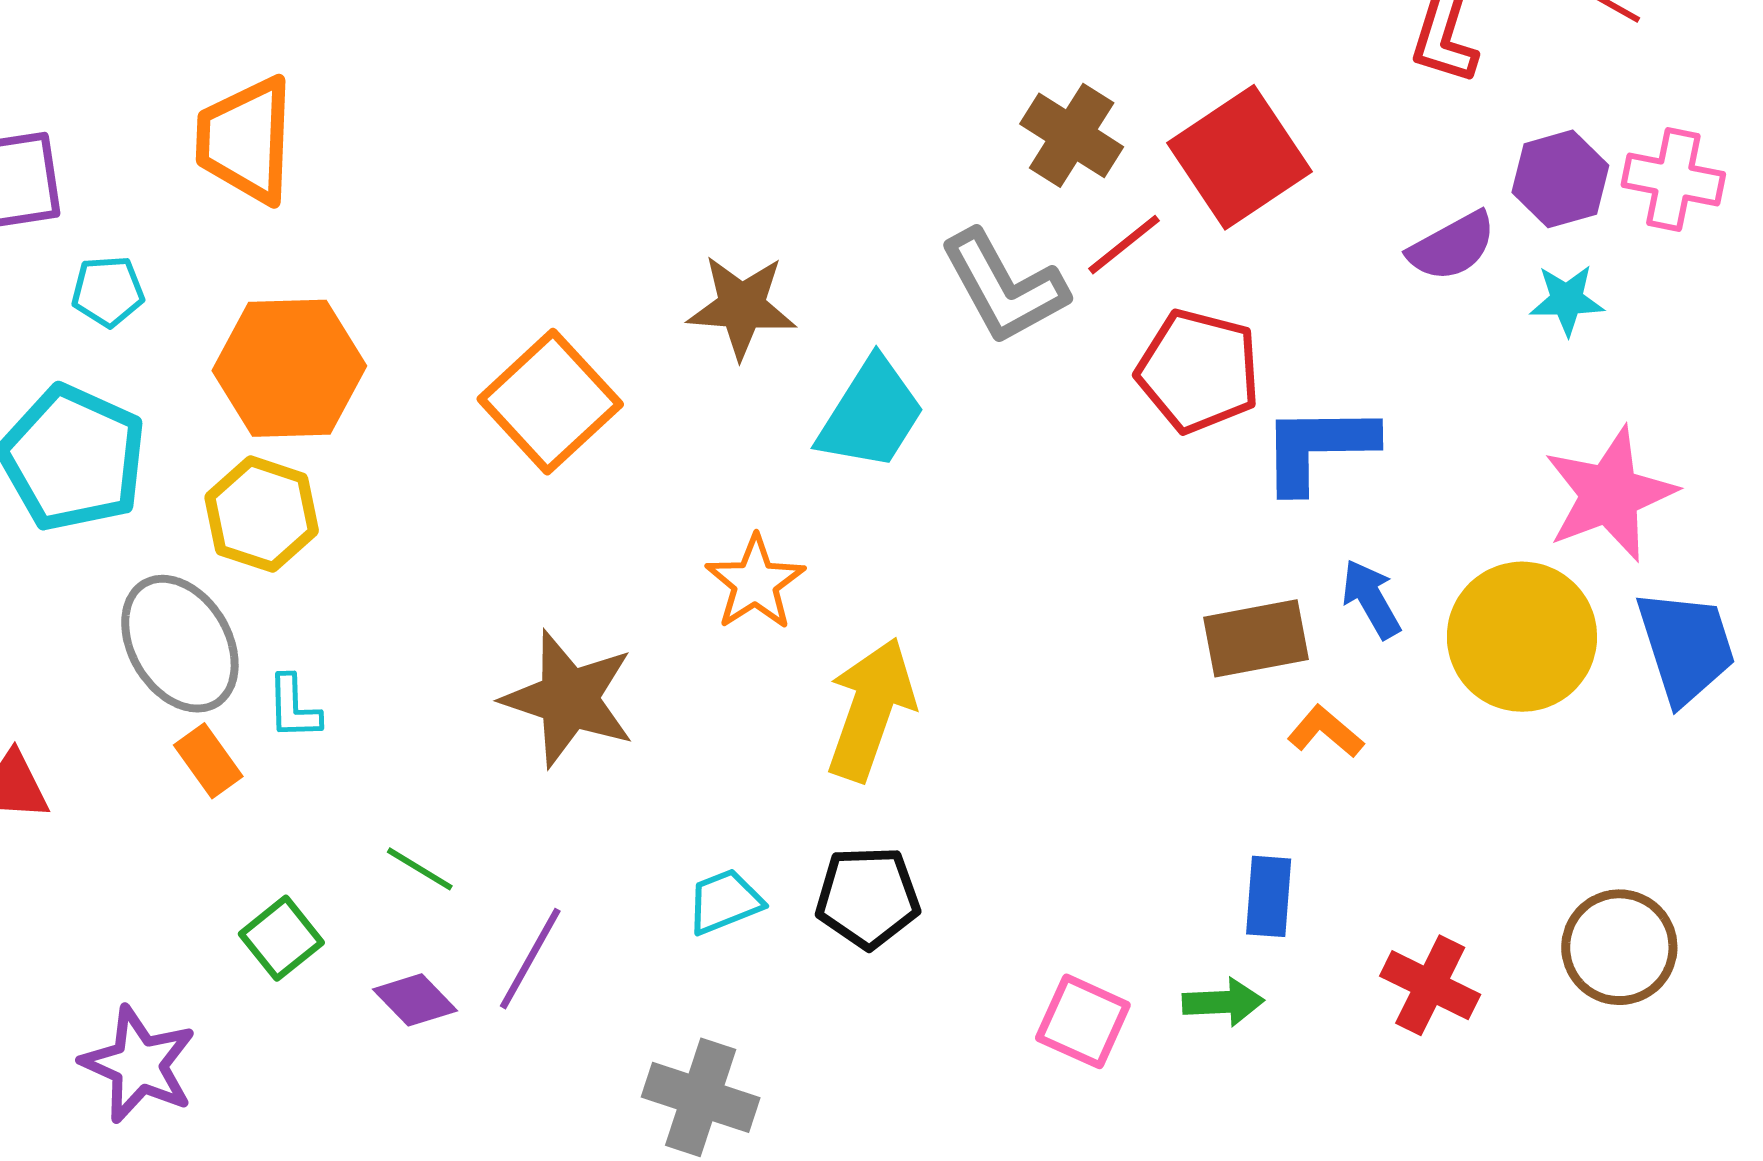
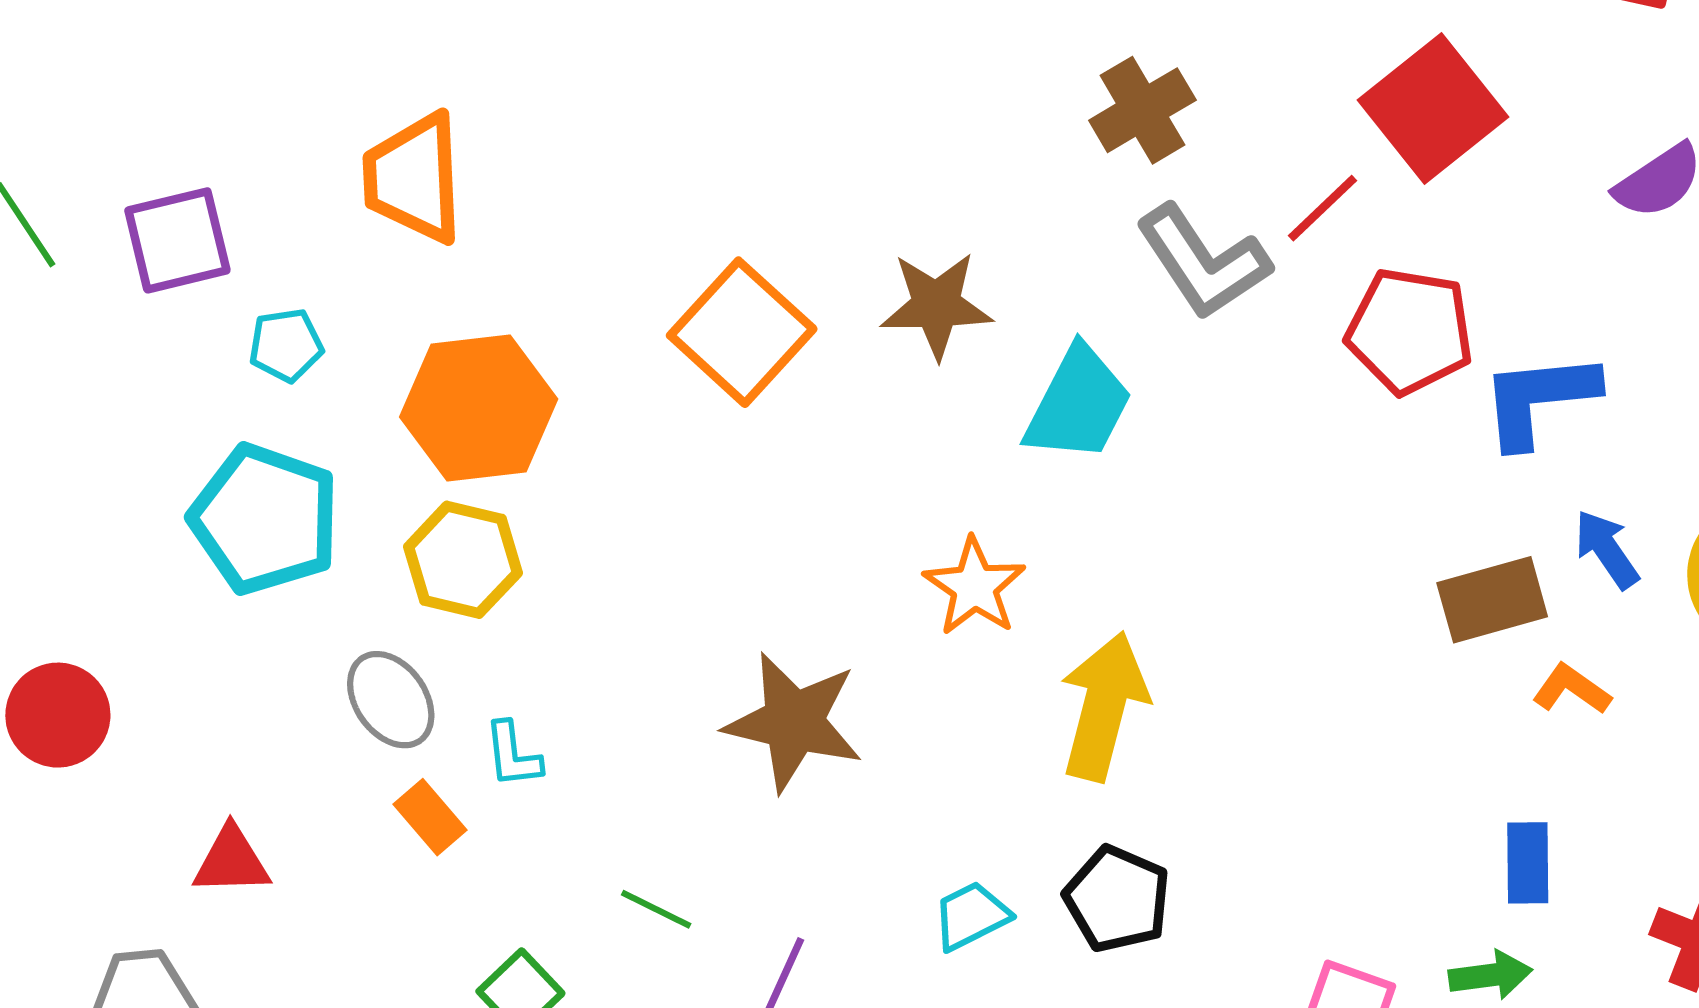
brown cross: (1072, 135) -> (1142, 110), moved, turned 32
orange square: (550, 402) -> (742, 332), moved
gray ellipse: (180, 644) -> (391, 700), size x0.7
black pentagon: (868, 897) -> (1117, 899), turned 30

